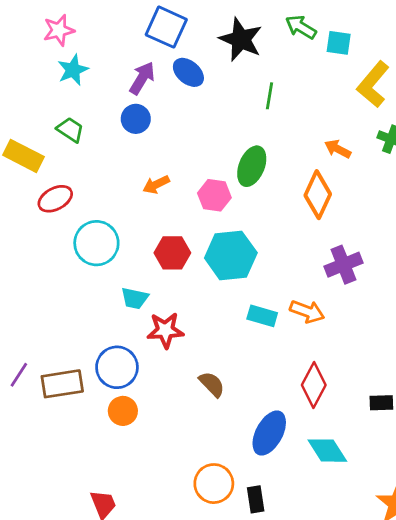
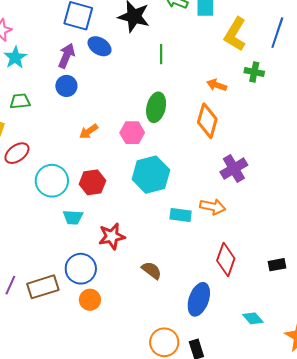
green trapezoid: (70, 130) -> (20, 101), turned -30
red hexagon: (172, 253) -> (92, 182), moved
cyan trapezoid: (135, 298) -> (73, 217), moved
cyan diamond: (327, 451) -> (253, 318), moved, size x0.7

